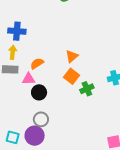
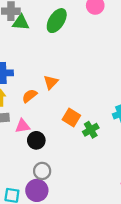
orange triangle: (72, 56) -> (51, 82), moved
orange semicircle: (37, 63) -> (30, 96), moved

